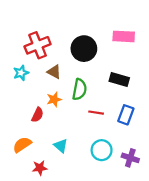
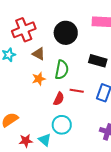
red semicircle: (38, 115) -> (59, 99), moved
cyan triangle: (61, 146) -> (45, 140), moved
cyan circle: (102, 150) -> (62, 125), moved

